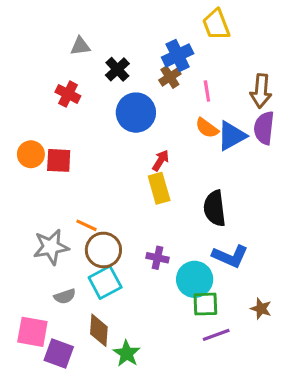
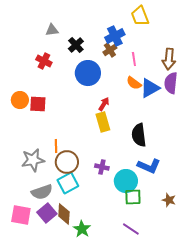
orange line: (86, 225) -> (56, 146), turned 64
gray semicircle: (65, 296) -> (42, 192), size x1.5
purple line: (216, 335) -> (131, 229), moved, turned 54
purple square: (59, 353) -> (47, 213), moved, turned 30

